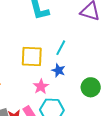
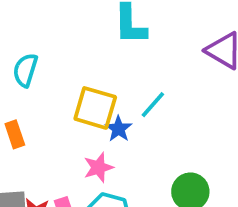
blue star: (58, 70) -> (119, 129), moved

